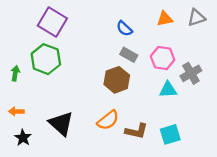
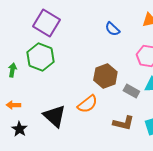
gray rectangle: (129, 55) -> (131, 91), moved
orange semicircle: (108, 120) -> (87, 104), moved

